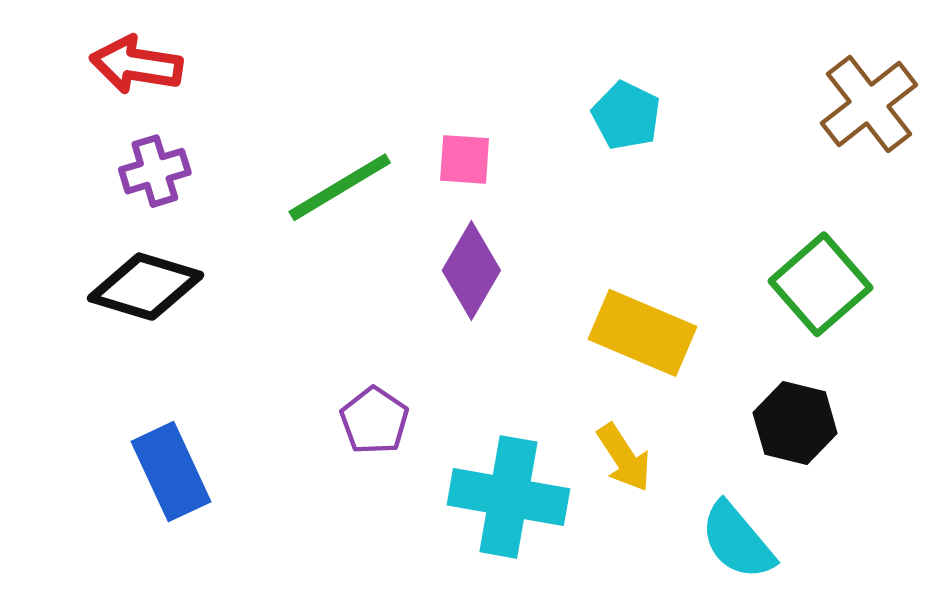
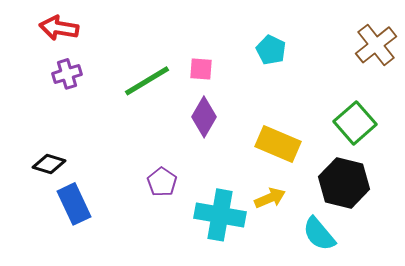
black diamond: (146, 287) -> (49, 164), moved, size x0.7
black hexagon: (795, 423) -> (344, 183), size x1.4
yellow arrow: (624, 458) -> (270, 198), turned -80

